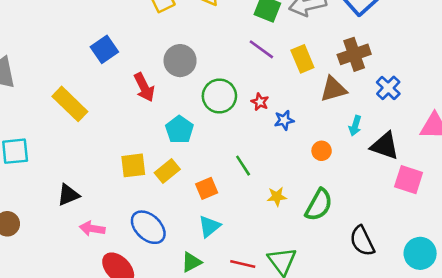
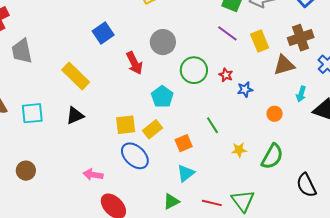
black triangle: (68, 195) -> (75, 116), moved
blue ellipse: (148, 227) -> (135, 156), moved

